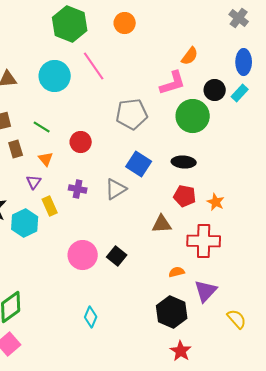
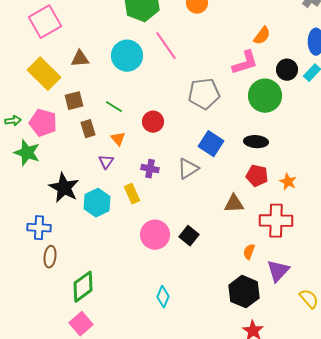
yellow rectangle: (50, 206) -> (132, 194), moved
orange semicircle: (177, 272) -> (249, 252), turned -56

